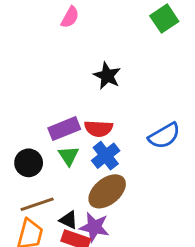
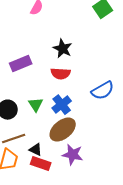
purple rectangle: (64, 129) -> (21, 64), moved
red semicircle: (99, 129) -> (61, 74), moved
purple star: (94, 227) -> (73, 155), moved

